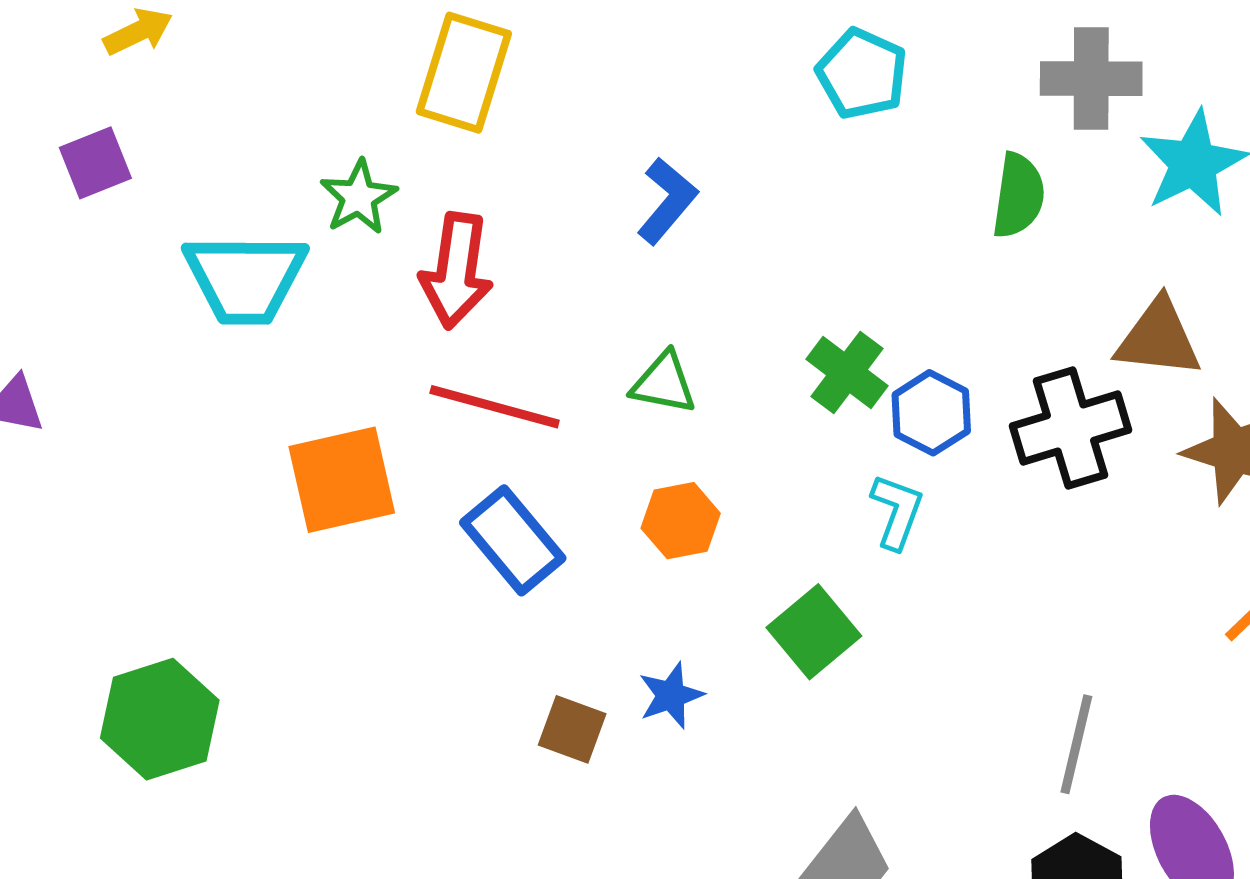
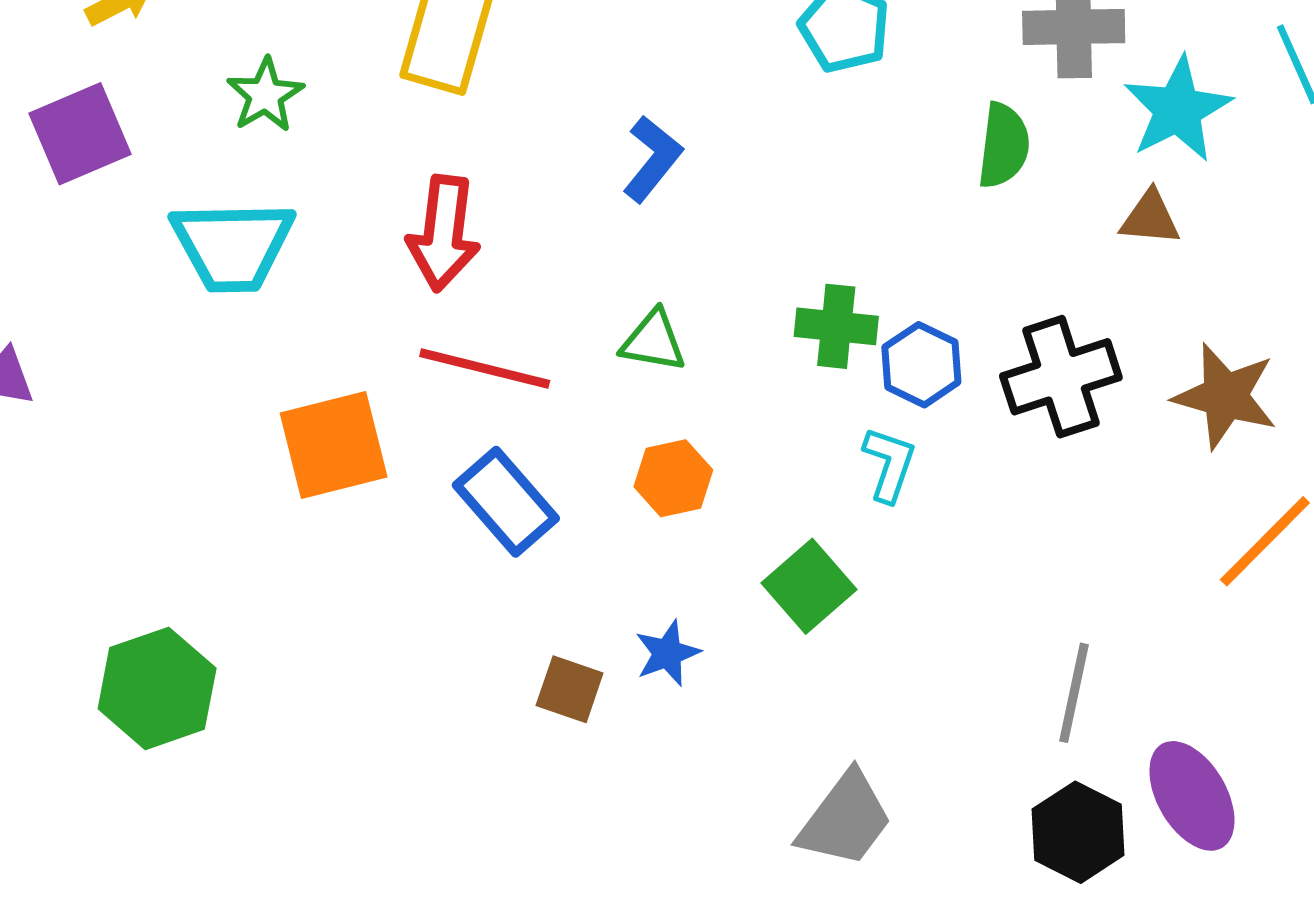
purple square: (95, 163) -> (80, 134), size x1.4
green star: (359, 197) -> (265, 95), moved
brown triangle: (1158, 338) -> (1150, 218), moved, size x0.7
green cross: (847, 372) -> (836, 326), turned -30

